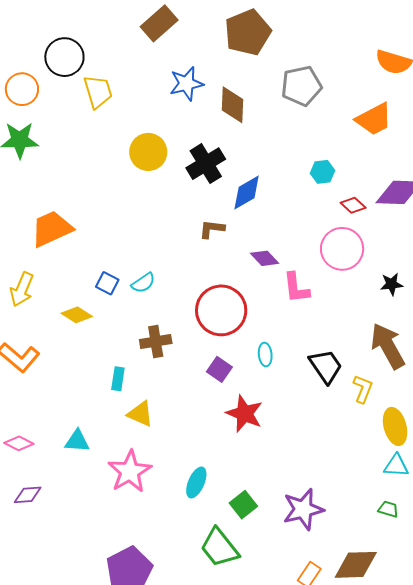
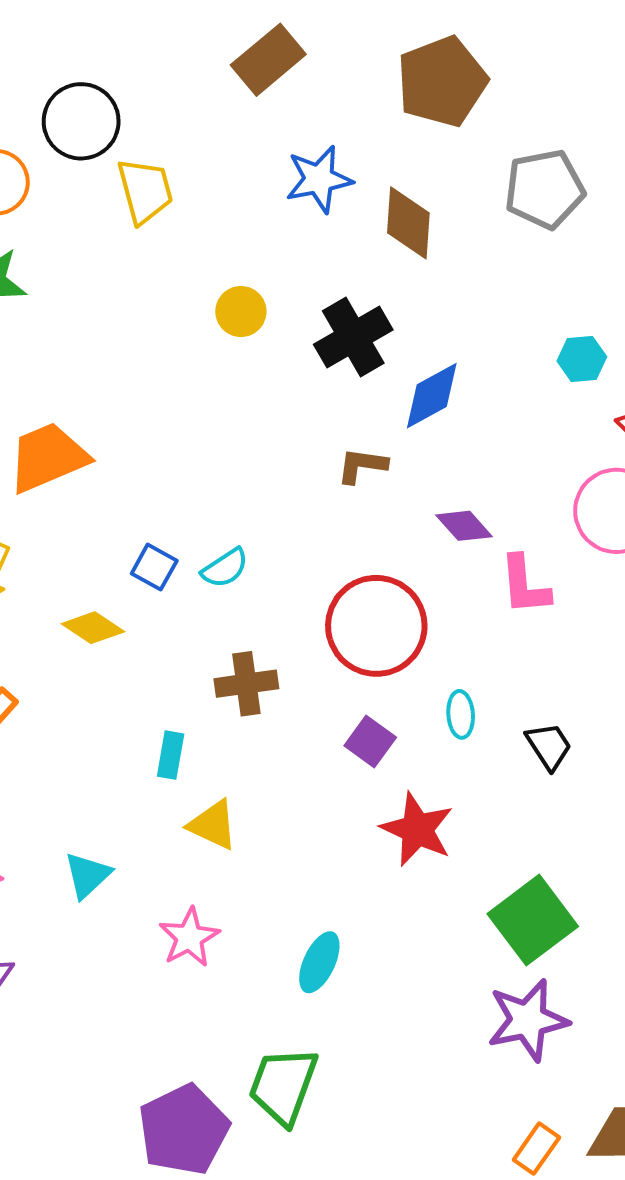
yellow circle: (148, 152) -> (241, 311), size x0.7
black trapezoid: (326, 366) -> (549, 746), moved, size x0.7
cyan triangle: (77, 441) -> (87, 875), turned -48
pink star: (130, 471) -> (189, 937), size x0.7
green square: (243, 505) -> (533, 920), moved, size x1.6
green trapezoid: (219, 548) -> (283, 1086), moved, turned 57

